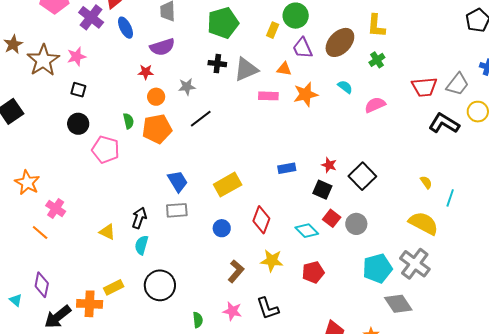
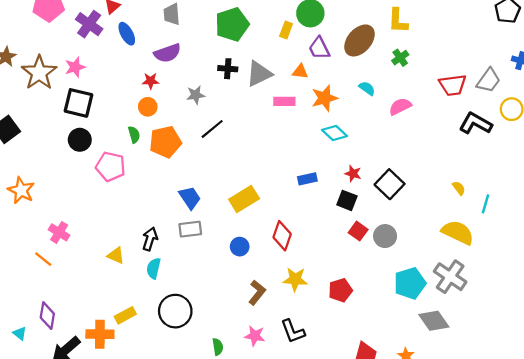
black square: (78, 90) -> (78, 103), size x1.8
orange circle: (156, 97) -> (148, 107), moved
orange star: (27, 183) -> (21, 190), moved
cyan diamond: (307, 231) -> (334, 133), moved

